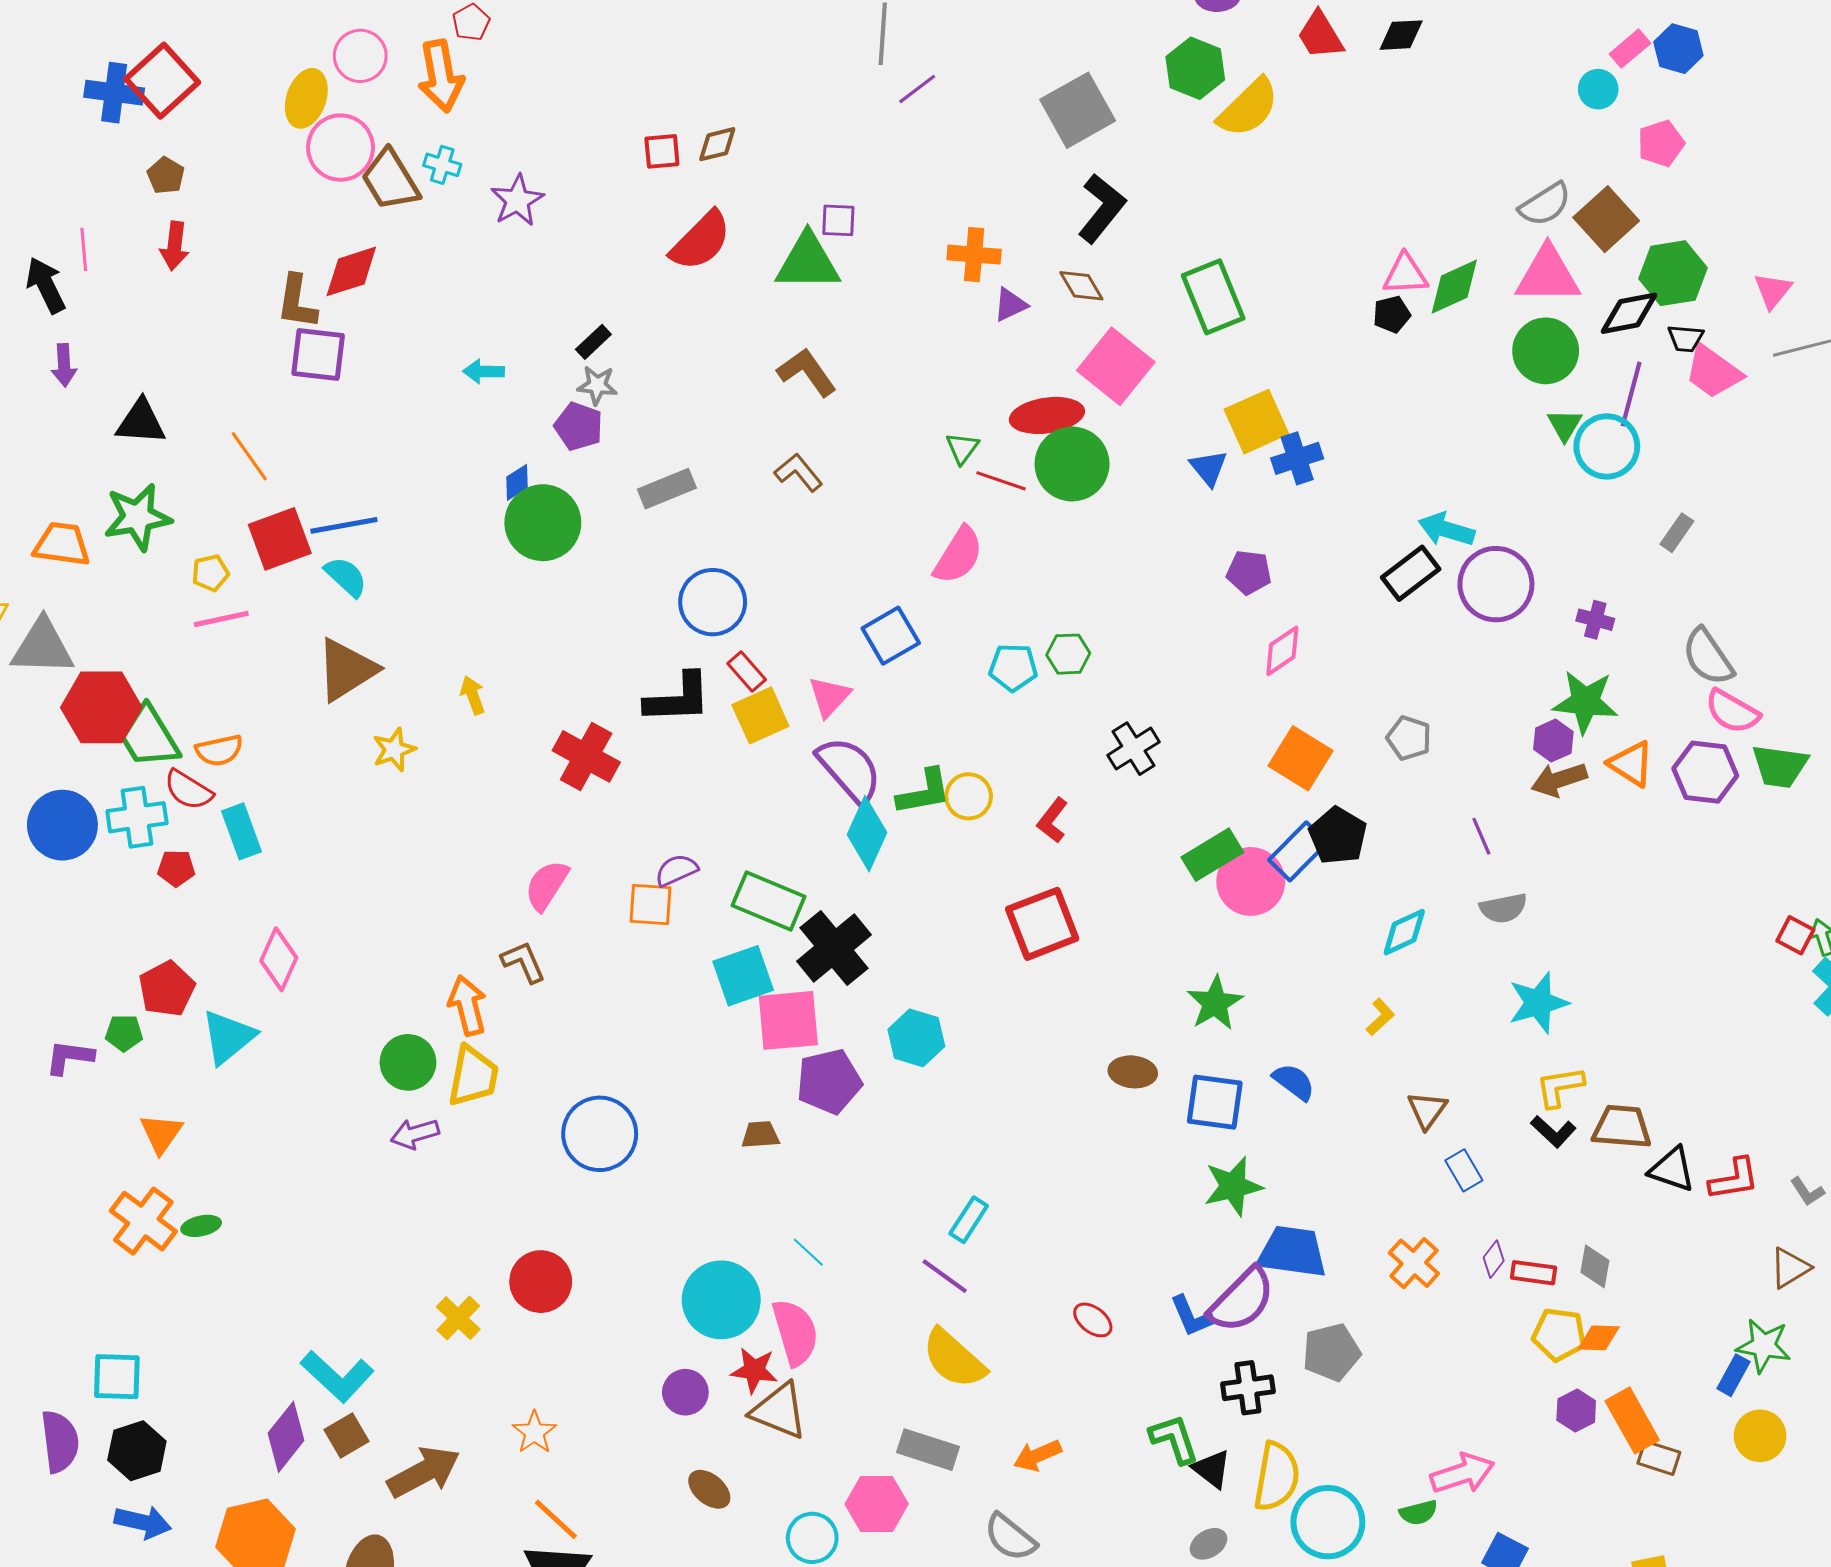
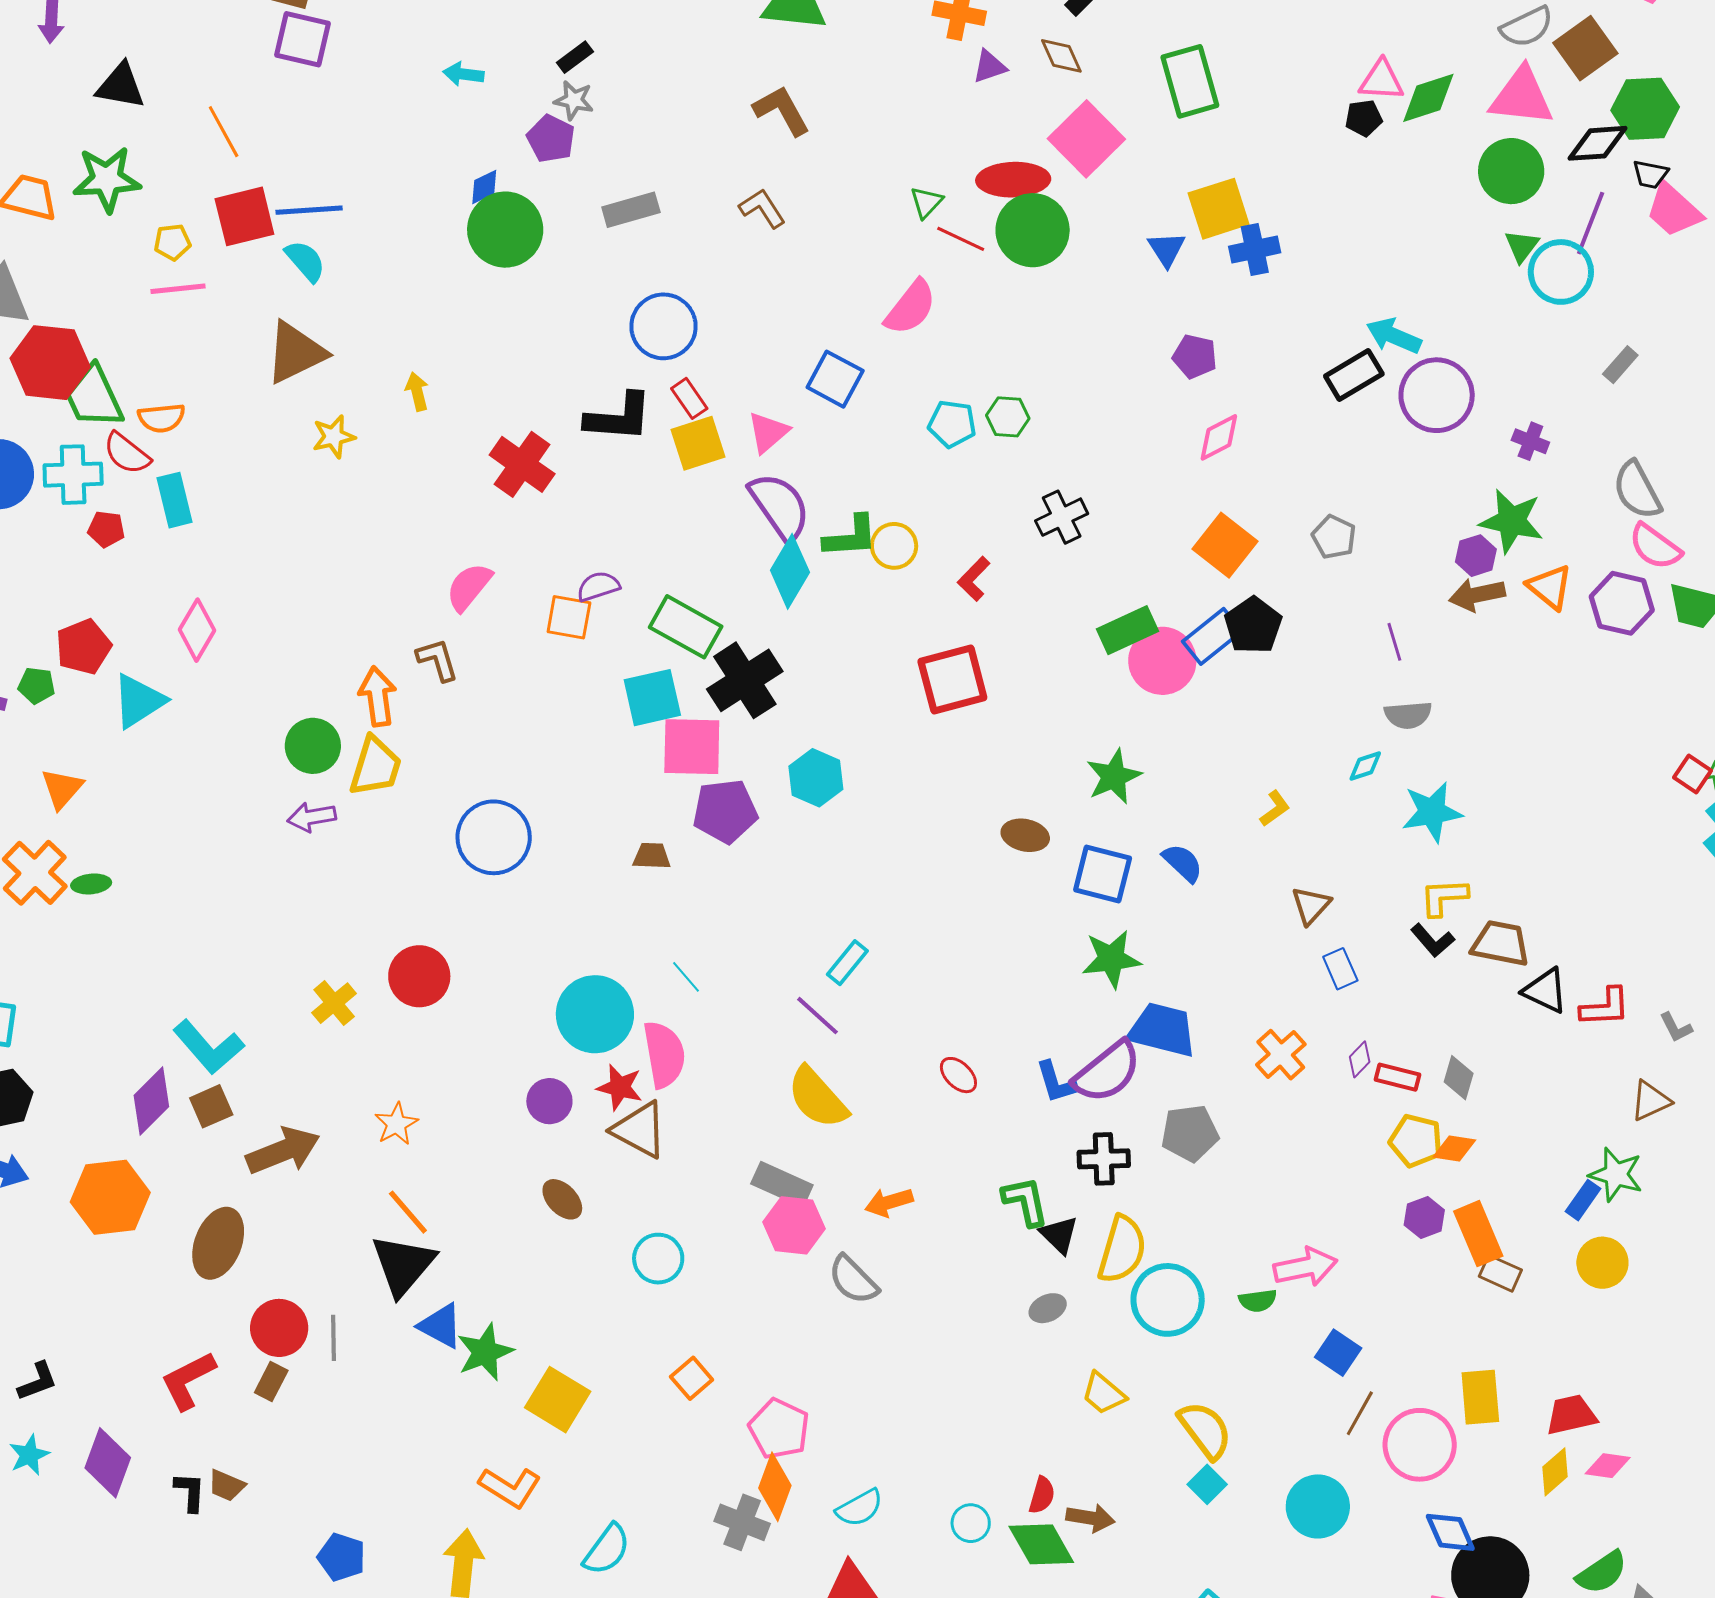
blue square: (891, 636) -> (835, 379), turned -38
cyan diamond: (1404, 932) -> (1365, 766), moved, size x0.7
pink hexagon: (877, 1504) -> (794, 1225), moved

